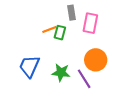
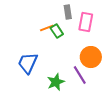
green rectangle: (60, 33) -> (57, 31), turned -48
green star: (61, 73) -> (56, 82), moved, turned -30

